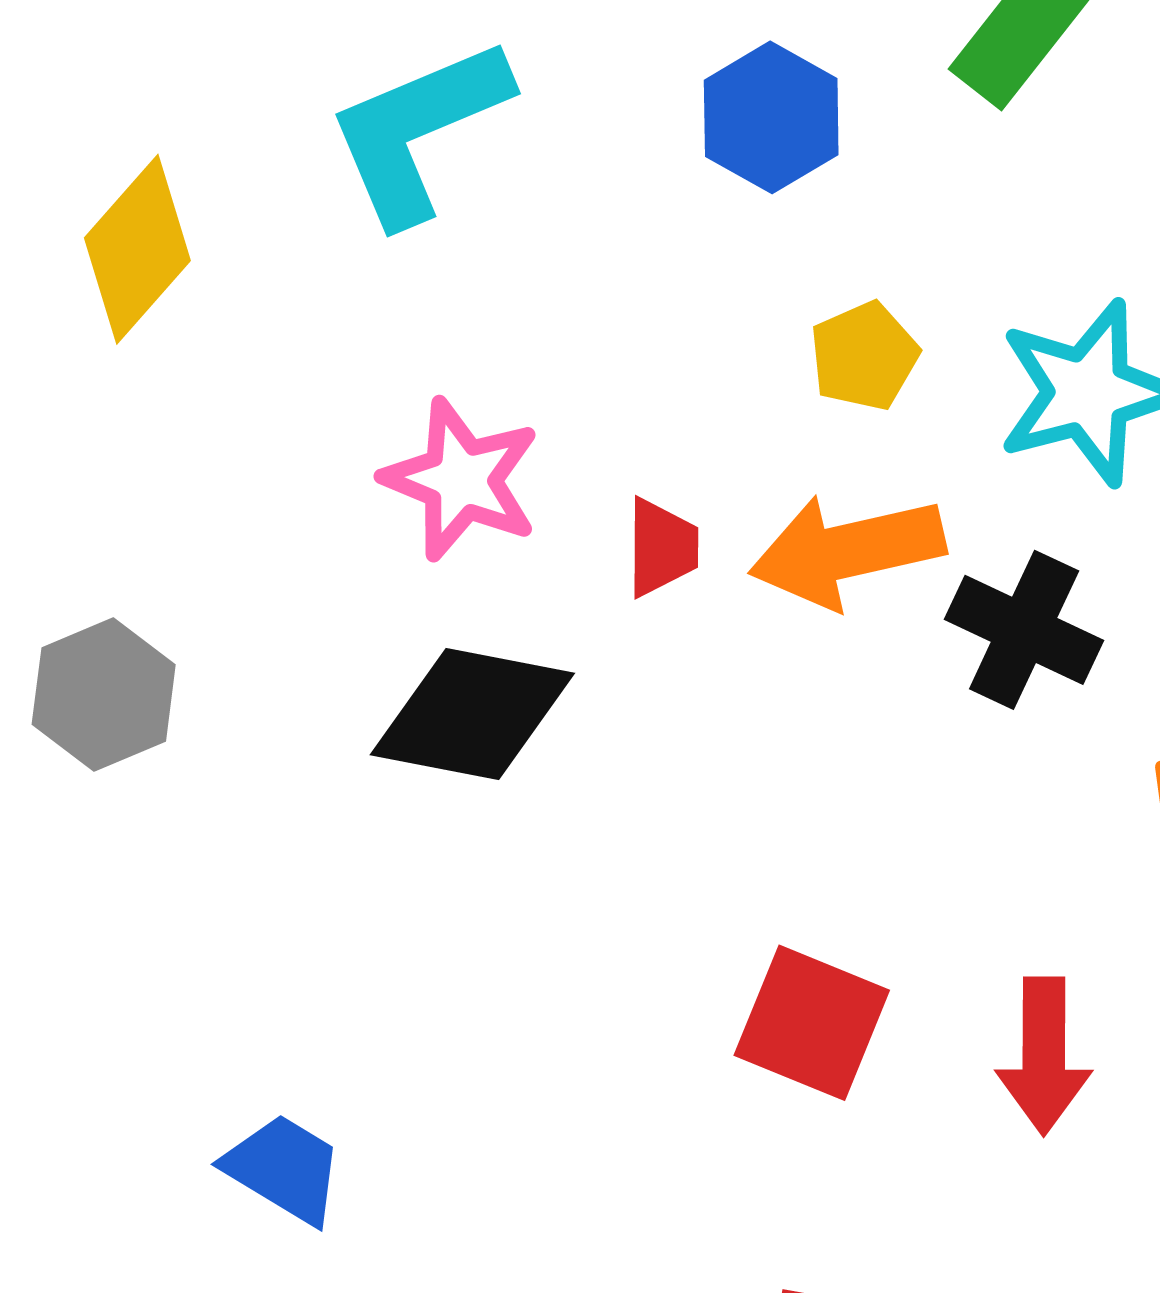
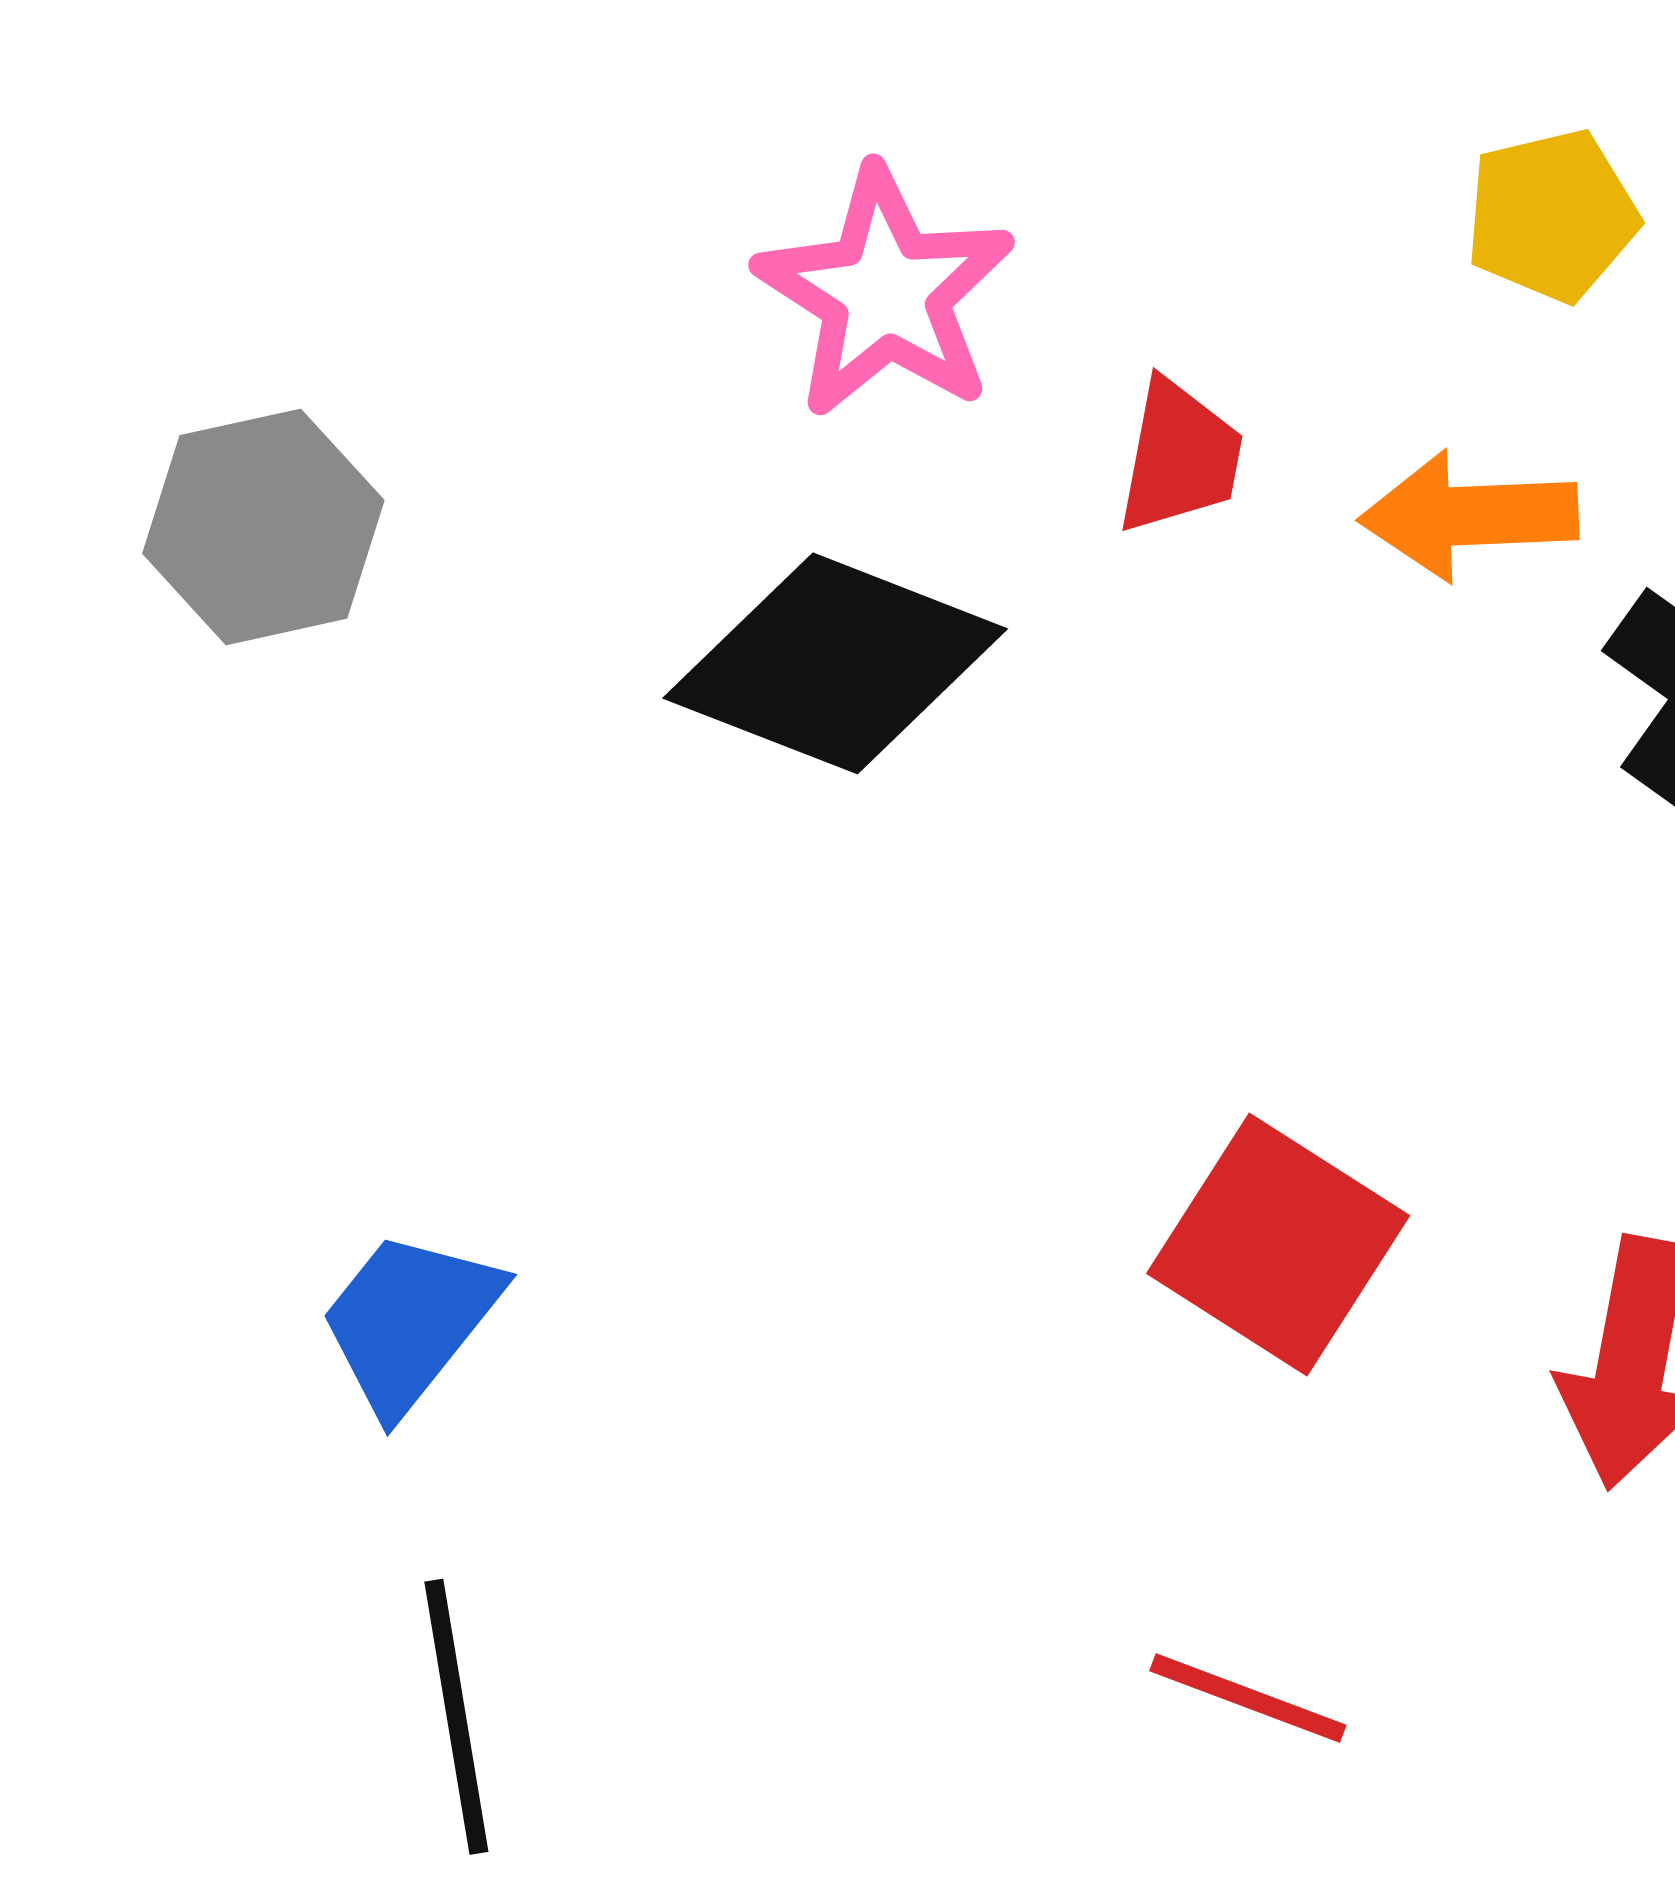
orange arrow: (847, 551) -> (1469, 516), size x0.7
blue trapezoid: (284, 1169) -> (410, 1321), turned -93

